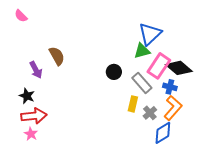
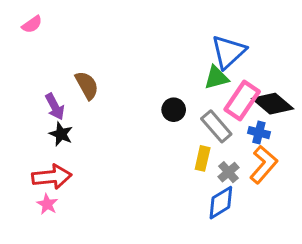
pink semicircle: (21, 16) -> (32, 24), turned -80
black star: (27, 96) -> (61, 134), moved
blue diamond: (163, 133) -> (221, 203), moved

